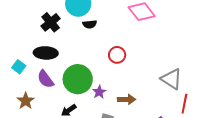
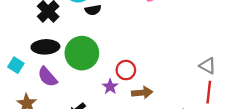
red circle: (117, 55) -> (126, 70), moved
green circle: (78, 79) -> (82, 53), moved
gray triangle: (171, 79) -> (208, 66), moved, size x0.7

